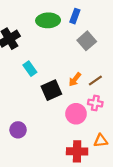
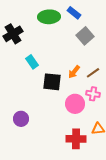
blue rectangle: (75, 16) -> (74, 13), turned -72
black square: (51, 90) -> (52, 82), turned 30

